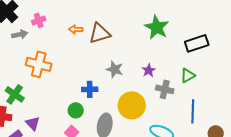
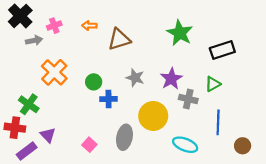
orange arrow: (76, 29) -> (89, 26), moved
orange cross: (39, 64) -> (54, 72), turned 30
purple star: (149, 70) -> (171, 79), size x1.5
green circle: (76, 110) -> (94, 82), moved

